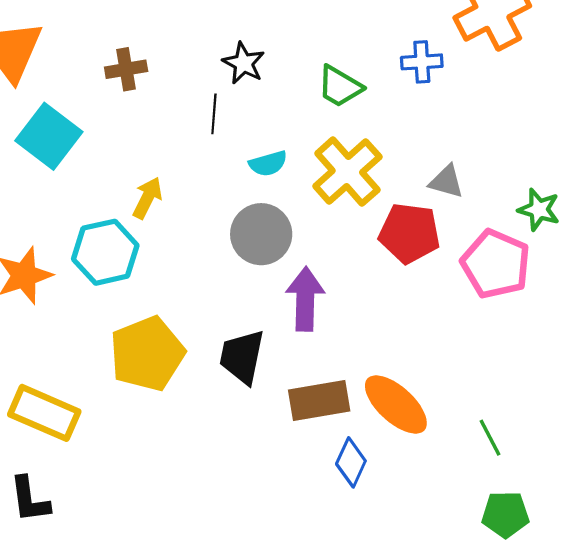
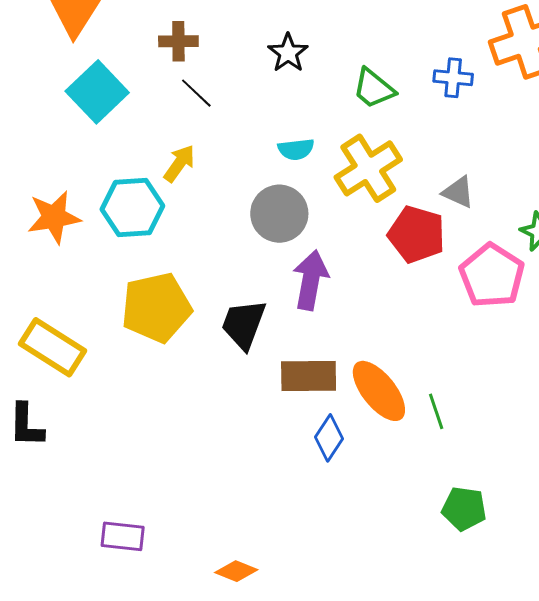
black line: (214, 114) -> (196, 93), moved, turned -60
green line: (490, 438) -> (436, 411), moved

